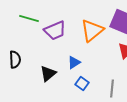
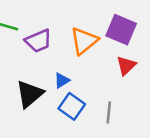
black triangle: (48, 74) -> (30, 94), size x1.4
blue square: (82, 84) -> (72, 106), size x1.5

